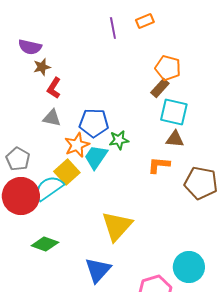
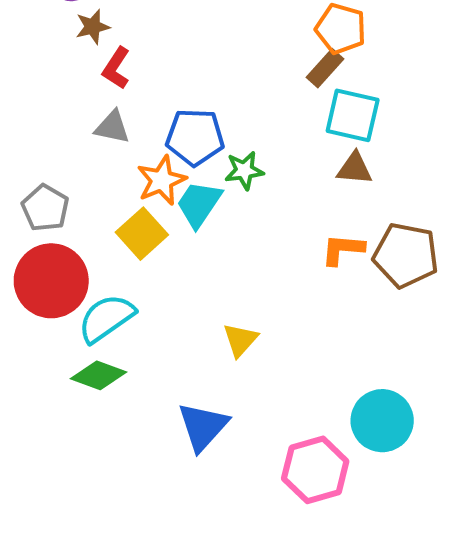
orange L-shape: (159, 165) -> (343, 249), moved
cyan semicircle: (49, 188) -> (106, 318), moved
yellow triangle: (117, 226) -> (240, 340), size x0.6

